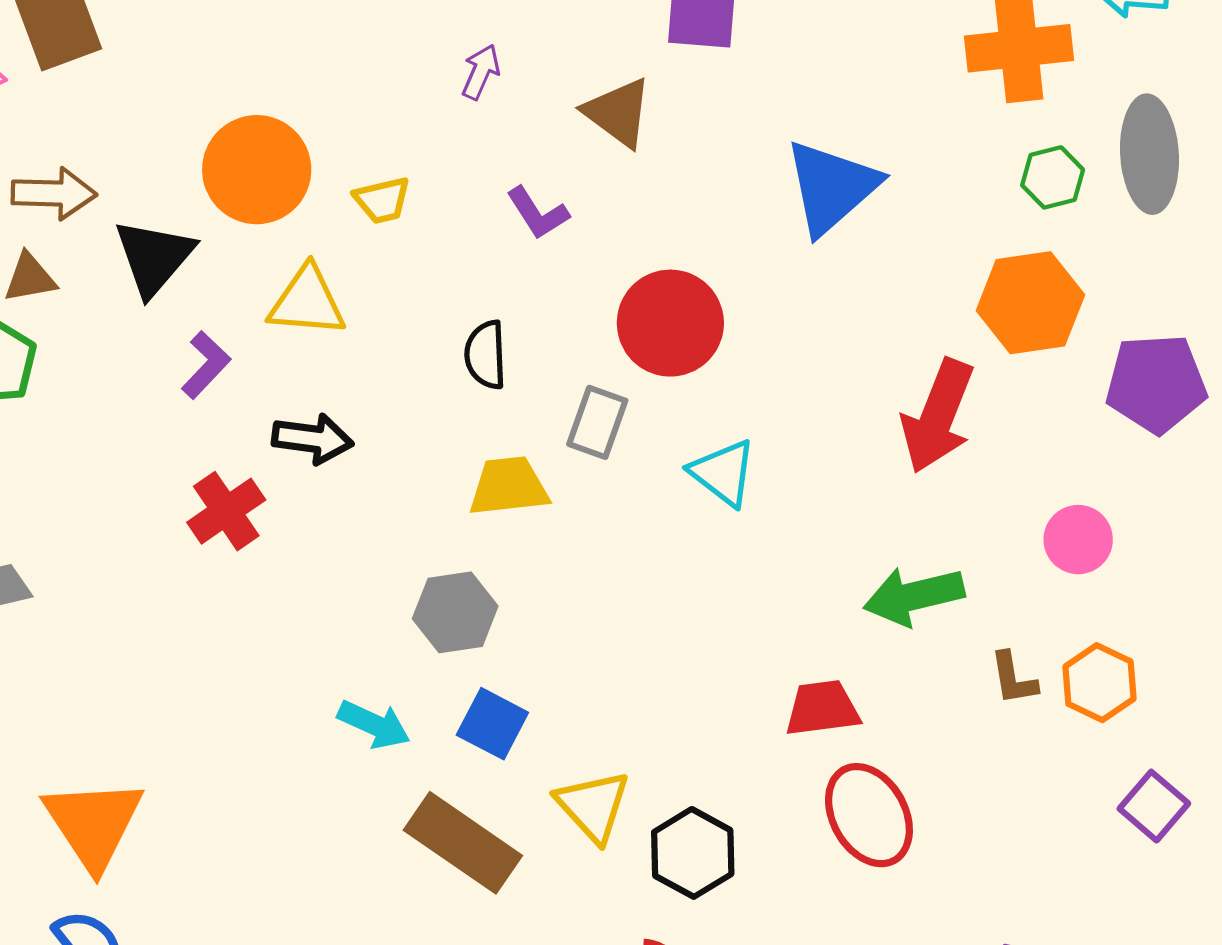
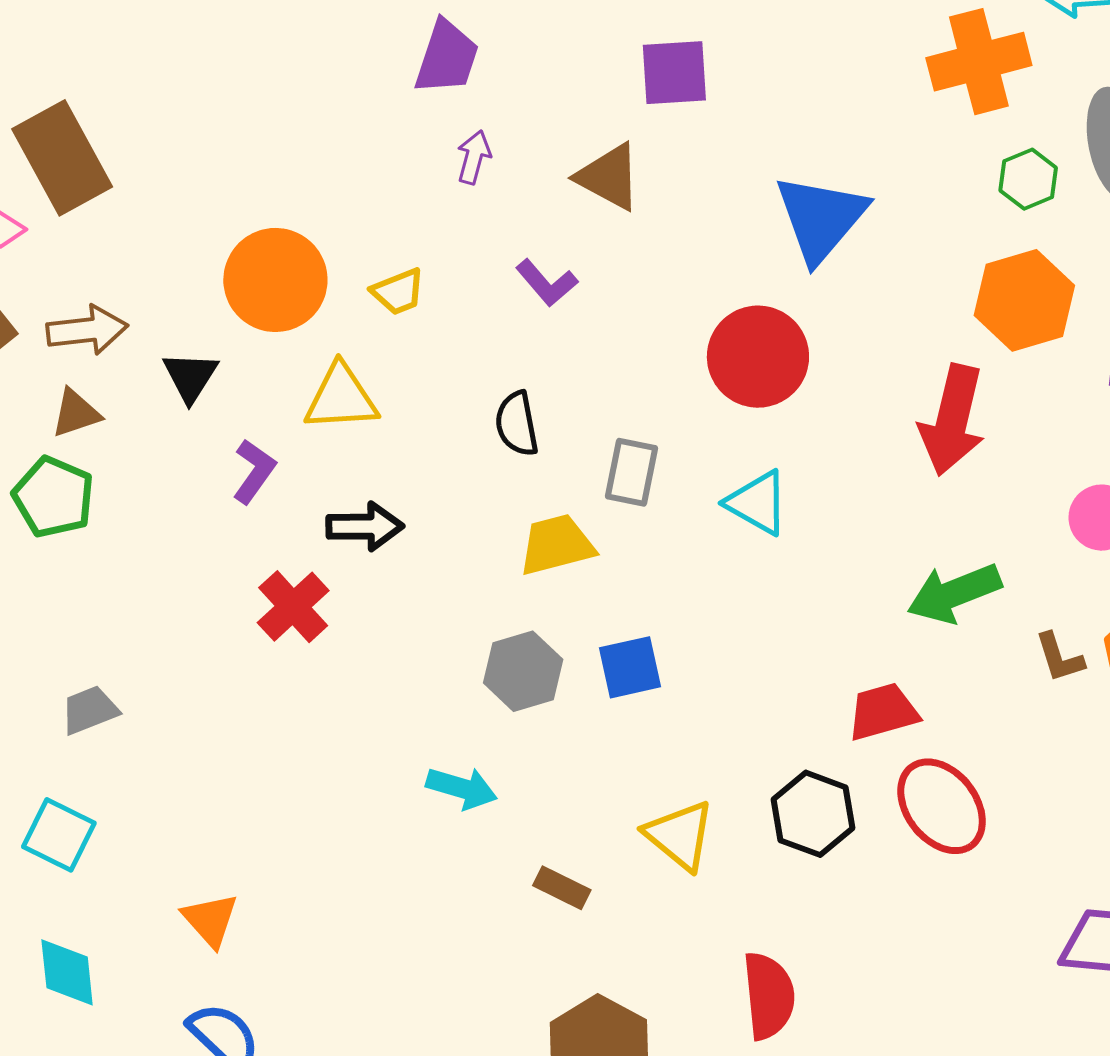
black triangle: (154, 257) -> (190, 377), size x0.7
red circle: (670, 323) -> (758, 357), moved
blue square: (492, 724) -> (630, 667), moved, turned -32
orange triangle: (93, 824) -> (210, 920), size x0.6
brown rectangle: (463, 843) -> (562, 888), size x0.5
black hexagon: (693, 853) -> (813, 814), moved

